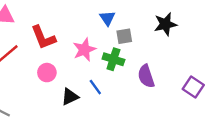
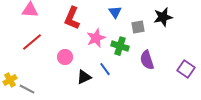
gray square: (124, 36) -> (138, 27), moved
red L-shape: (43, 37) -> (72, 18), moved, turned 45

